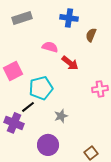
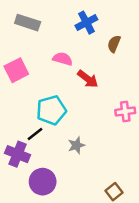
gray rectangle: (22, 18) -> (28, 23), turned 36
blue cross: (69, 18) -> (86, 23), turned -36
pink square: (13, 71) -> (16, 70), moved
purple circle: (48, 145) -> (43, 182), moved

